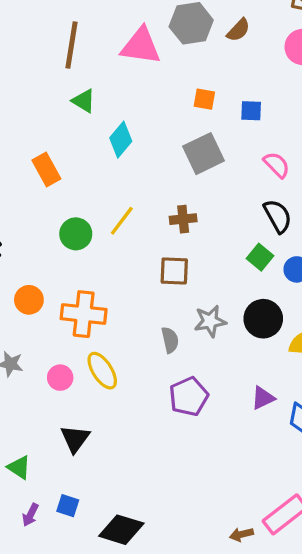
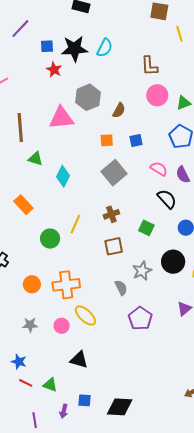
brown semicircle: (238, 30) -> (119, 110), moved
green square: (260, 257) -> (146, 228), moved
black triangle: (75, 439) -> (79, 360), turned -36

